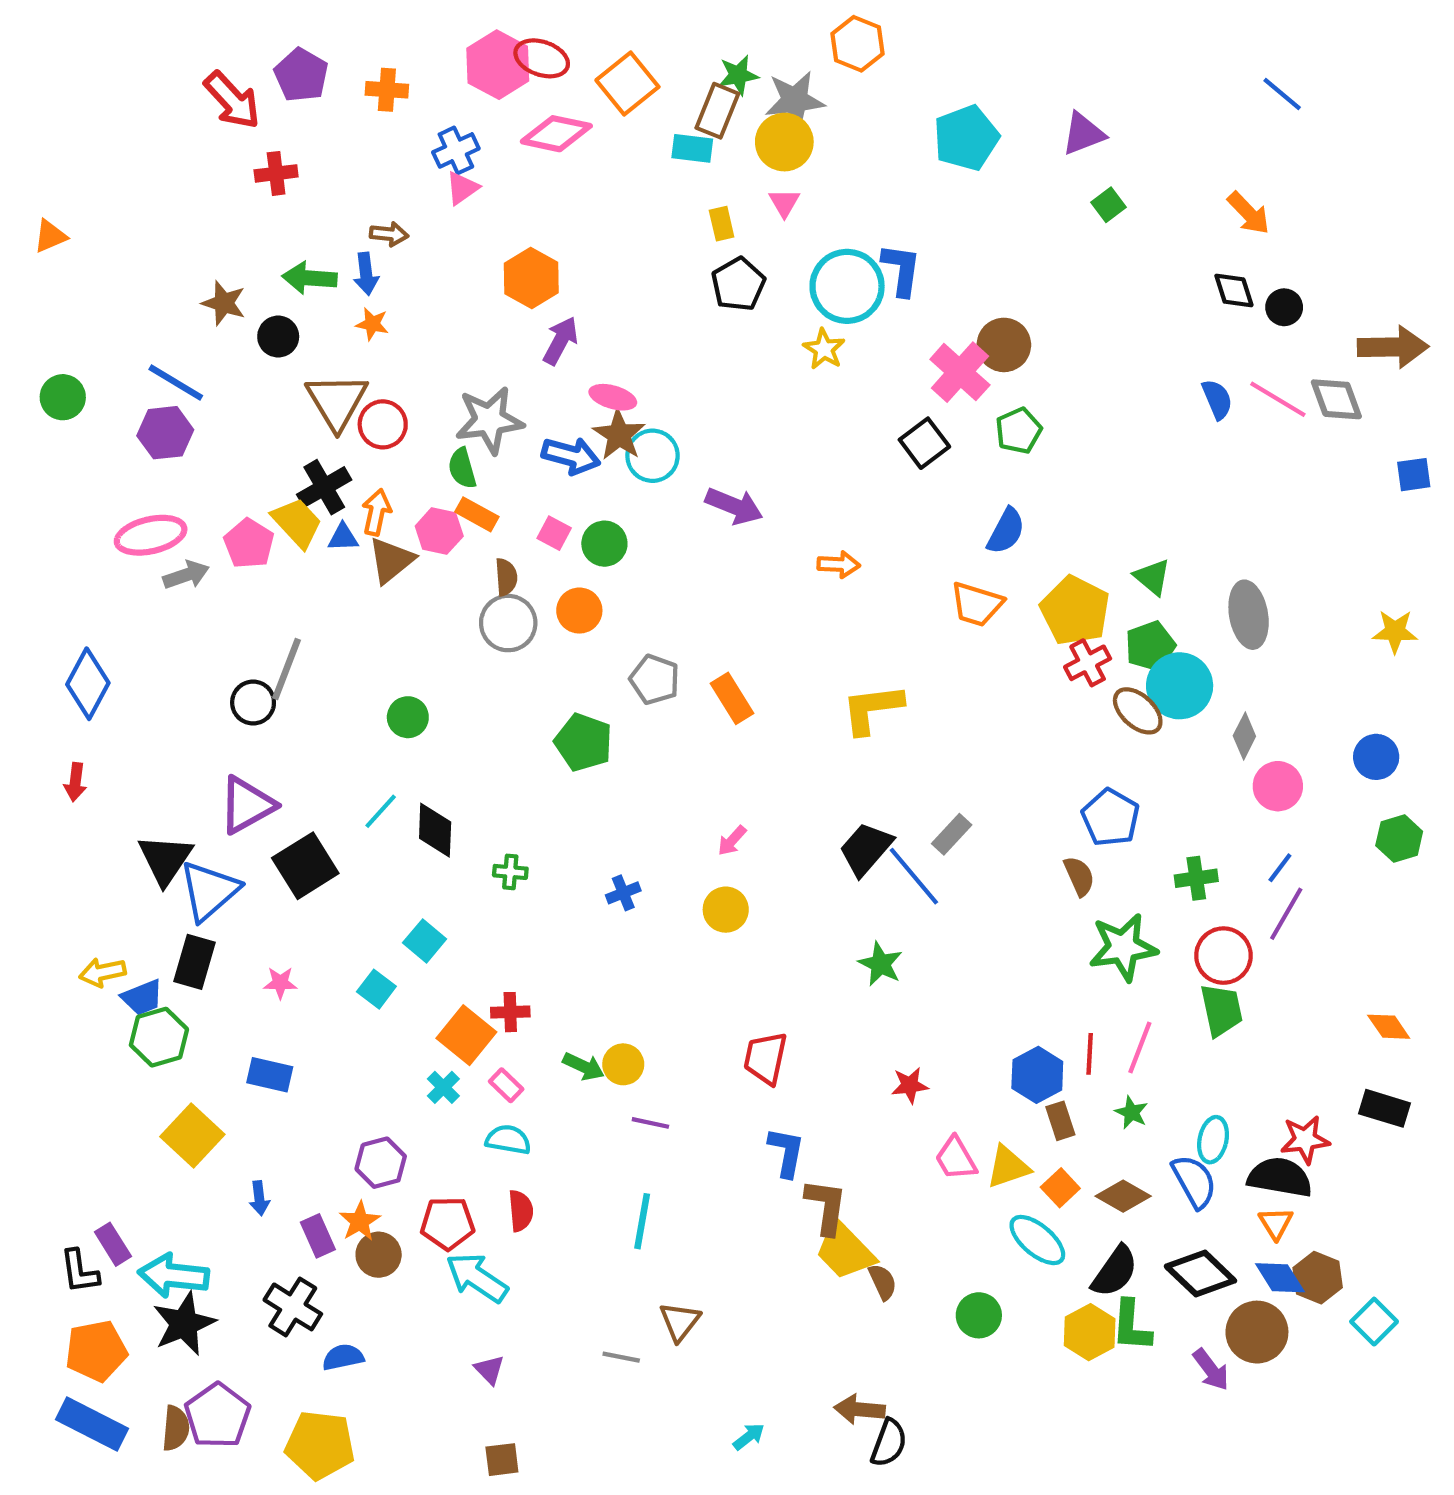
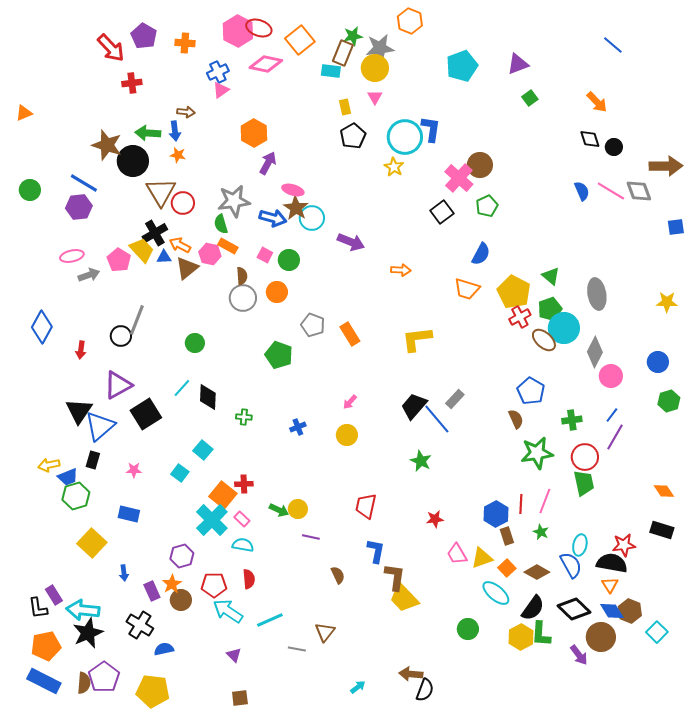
brown star: (224, 303) -> (107, 145), size x1.4
black circle: (278, 337) -> (133, 161), size x1.6
orange arrow: (376, 512) -> (180, 245), turned -75
pink ellipse: (151, 535) -> (72, 256), size x0.7
gray diamond: (1244, 736) -> (595, 352), size x1.4
red arrow: (75, 782) -> (81, 350), moved
black rectangle: (195, 962) -> (93, 460), size x0.7
cyan cross: (443, 1087) -> (212, 520), size x2.0
cyan line: (642, 1221) -> (270, 620), moved, turned 56
brown semicircle: (883, 1282) -> (338, 575), moved

